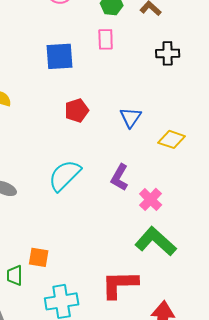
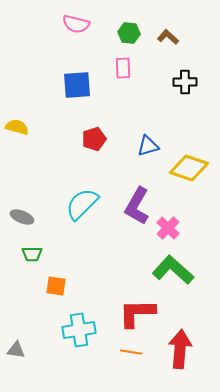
blue triangle: (131, 117) -> (148, 146), turned 40
yellow diamond: (172, 139) -> (189, 168), size x1.4
purple L-shape: (120, 177) -> (137, 206), size x1.4
green trapezoid: (15, 275) -> (32, 254), moved, turned -90

